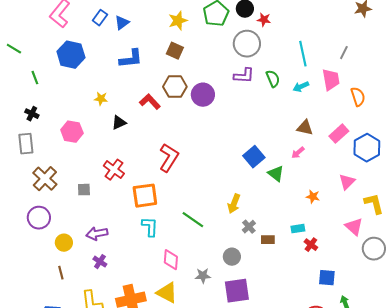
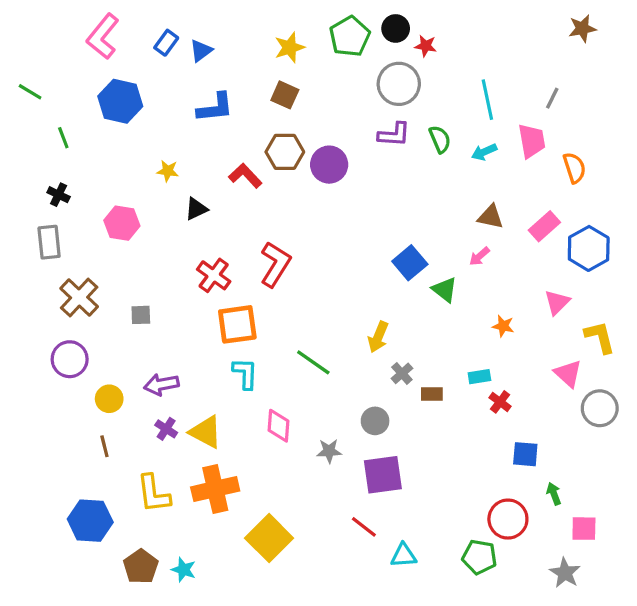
red cross: (114, 170) -> (214, 275), moved
yellow triangle: (167, 293) -> (206, 432), moved

